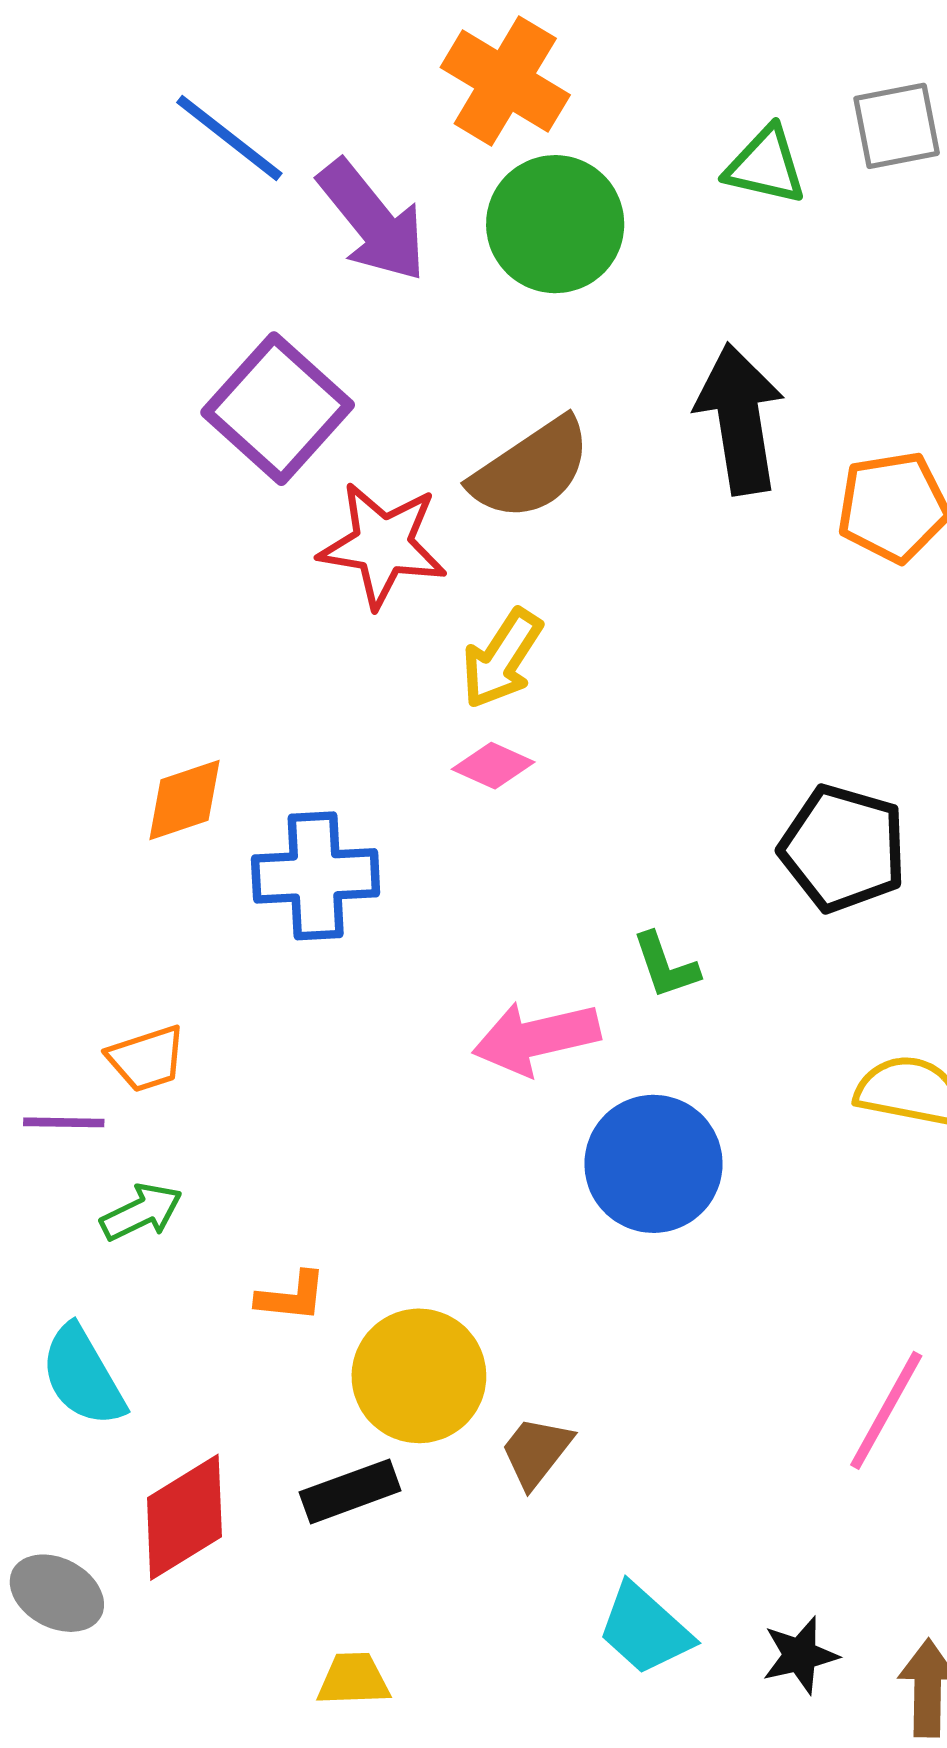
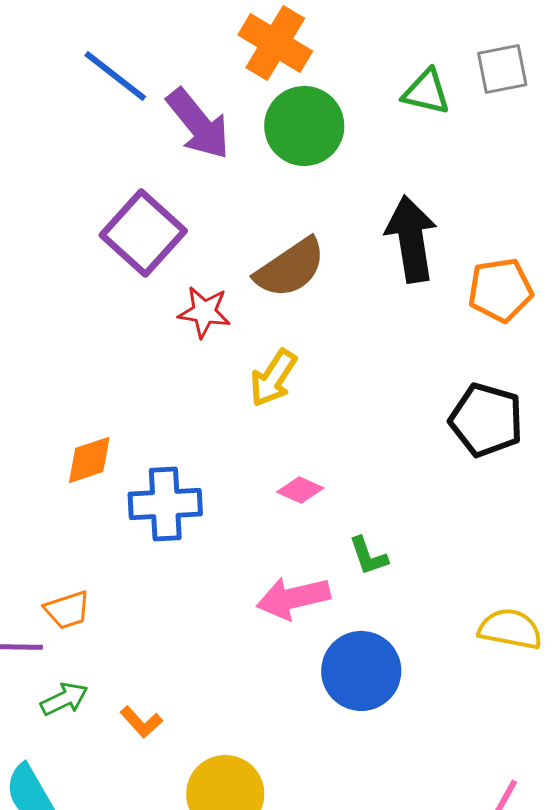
red star: (383, 545) -> (204, 312), size x0.7
pink diamond: (493, 766) -> (300, 490), moved
black pentagon: (843, 848) -> (486, 420), moved
orange L-shape: (291, 1297) -> (141, 722), moved, turned 42

